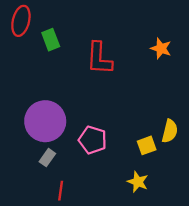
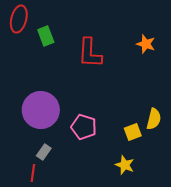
gray rectangle: (47, 158) -> (44, 152), moved
red line: (61, 191) -> (33, 173), moved

